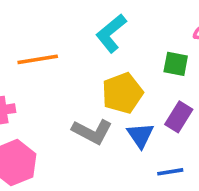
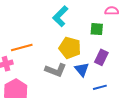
orange line: (38, 59) -> (22, 47), moved
yellow pentagon: (122, 93) -> (70, 48), turned -30

